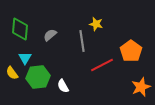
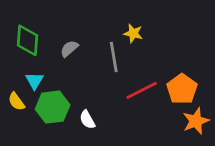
orange pentagon: (131, 51) -> (182, 89), moved

